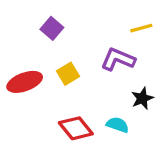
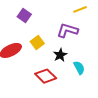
black star: (142, 98) -> (60, 55), moved
cyan semicircle: (118, 125) -> (79, 68), moved, turned 48

